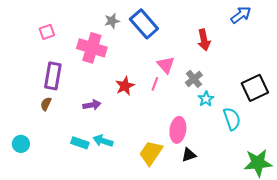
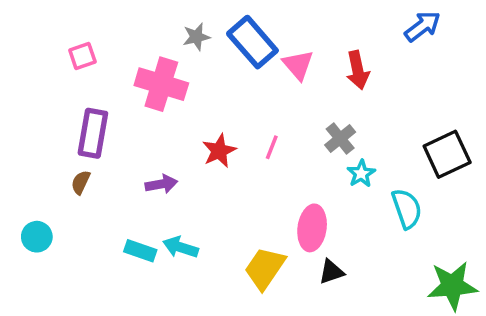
pink triangle: (166, 65) -> (298, 65), moved
cyan circle: (21, 144) -> (37, 237), moved

